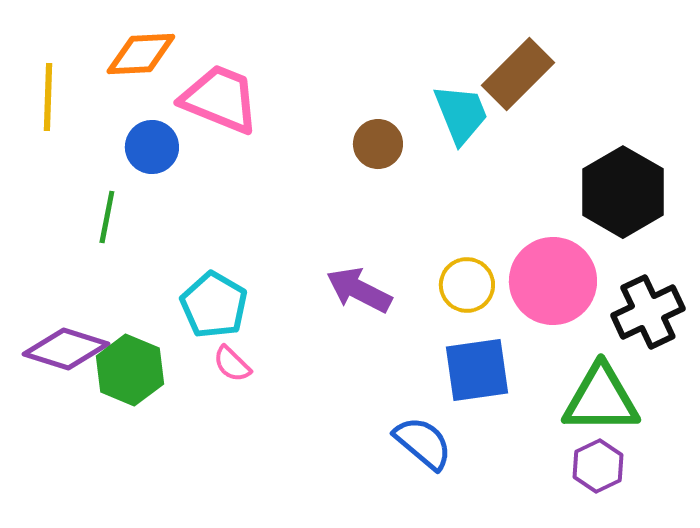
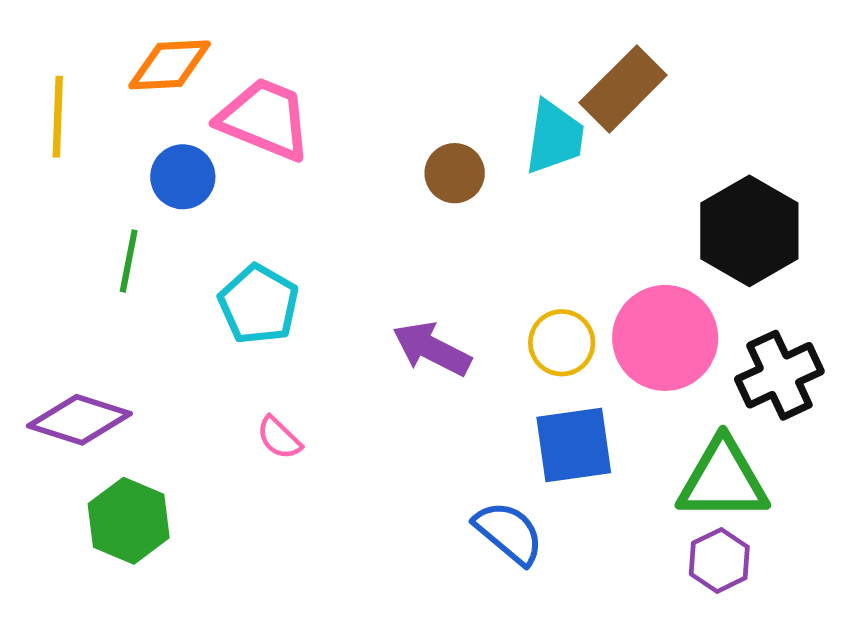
cyan trapezoid: (461, 114) -> (554, 137), turned 30
cyan pentagon: (214, 305) -> (259, 304), moved
green hexagon: (130, 370) -> (129, 521), moved

